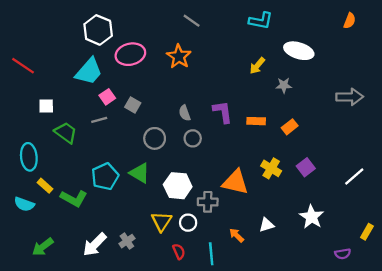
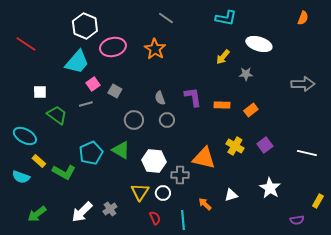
red line: (23, 66) -> (26, 44), moved
cyan ellipse: (29, 157) -> (25, 136), turned -55
white line: (354, 176) -> (307, 153), turned 54

